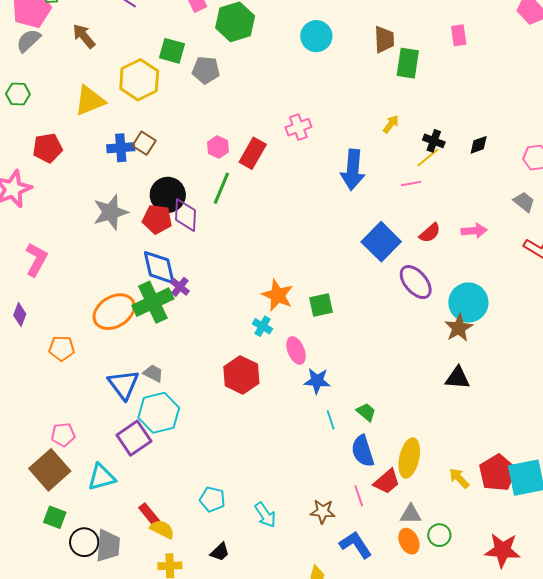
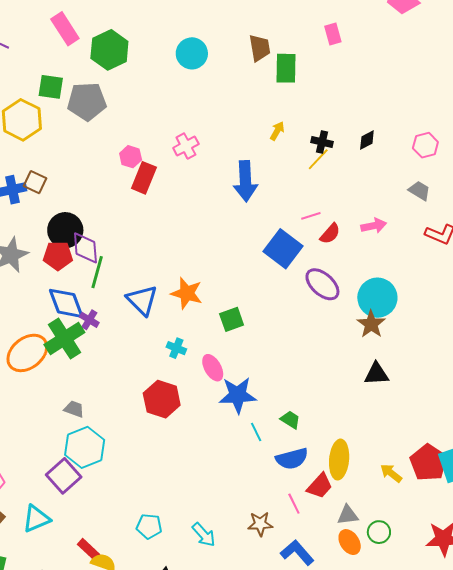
gray pentagon: (206, 70) -> (87, 101), size x1.4
pink hexagon: (218, 147) -> (131, 157), moved
pink line: (411, 184) -> (311, 216), moved
green line: (221, 188) -> (97, 272), moved
orange star: (278, 295) -> (187, 293), moved
blue star: (317, 381) -> (238, 395), size x1.4
blue triangle: (123, 384) -> (142, 300), moved
blue semicircle: (363, 451) -> (292, 459), turned -80

